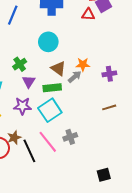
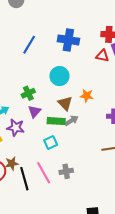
orange star: (83, 64) -> (87, 96), moved
gray arrow: (75, 77) -> (71, 121), moved
purple star: (22, 106) -> (16, 128), moved
cyan square: (50, 110) -> (51, 142), size x0.6

